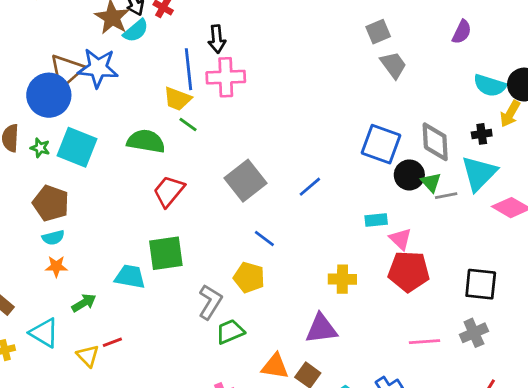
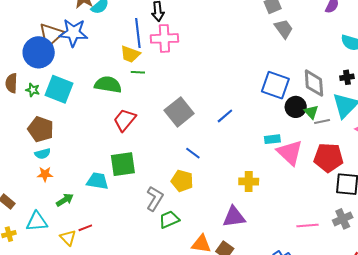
green line: (188, 124) -> (138, 72), turned -32
pink triangle: (400, 239) -> (290, 153), size x1.6
red pentagon: (409, 271) -> (328, 158), moved
cyan triangle: (44, 333) -> (37, 222), turned -35

